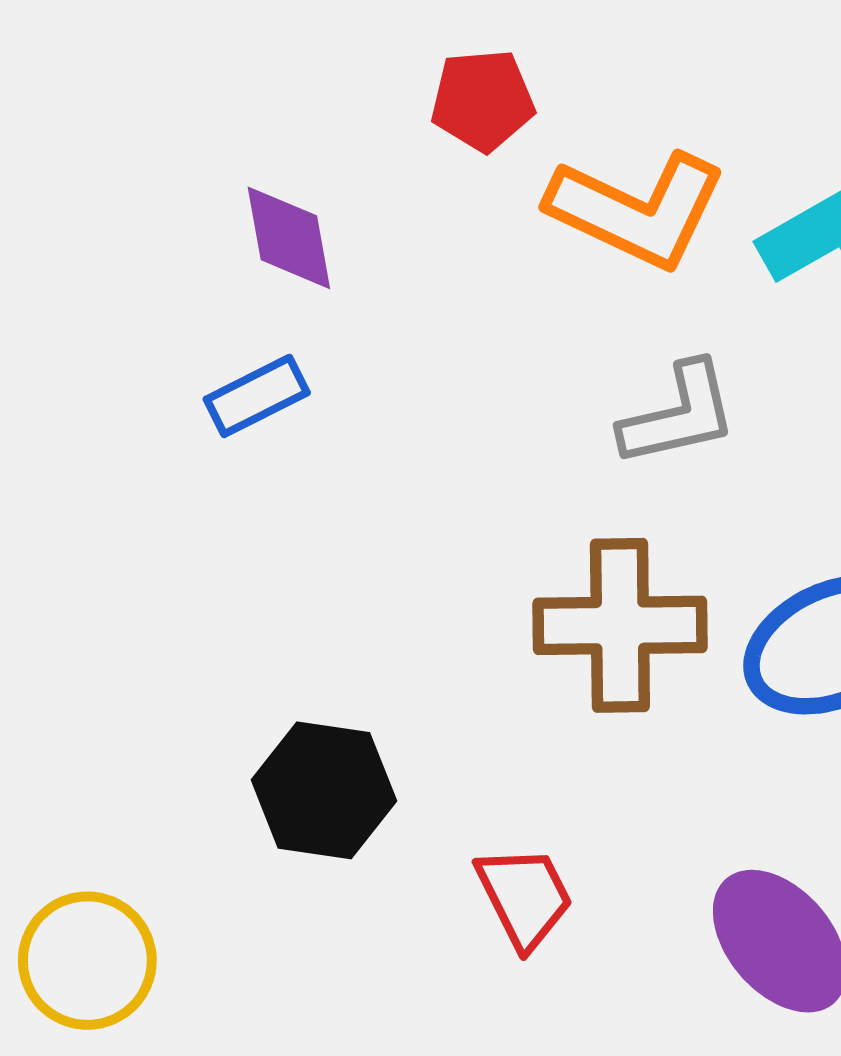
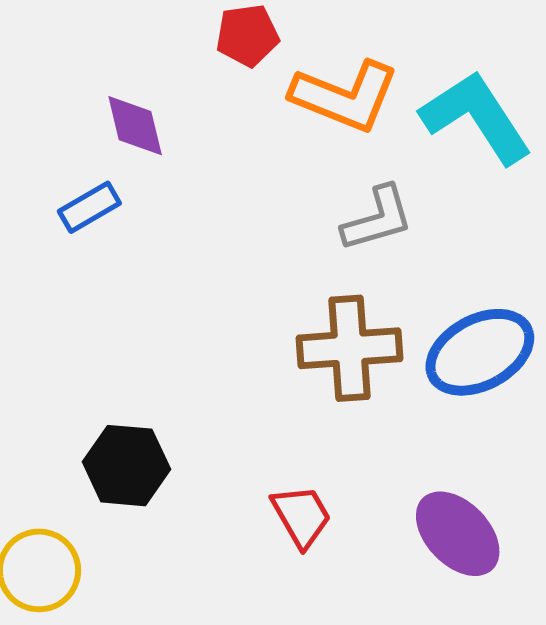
blue rectangle: (257, 396) -> (89, 207), moved
black hexagon: (324, 790) -> (126, 466), moved

